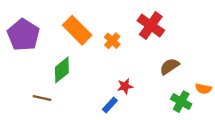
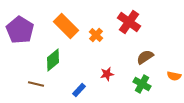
green cross: (181, 102) -> (142, 84), moved
blue rectangle: (110, 105) -> (79, 90), moved

